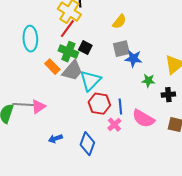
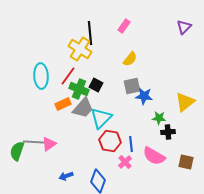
red line: (67, 29) -> (68, 76), moved
orange rectangle: (52, 67) -> (63, 104), turned -70
black cross: (168, 95) -> (168, 132), moved

